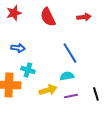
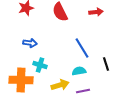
black line: (96, 94) -> (106, 64), moved

